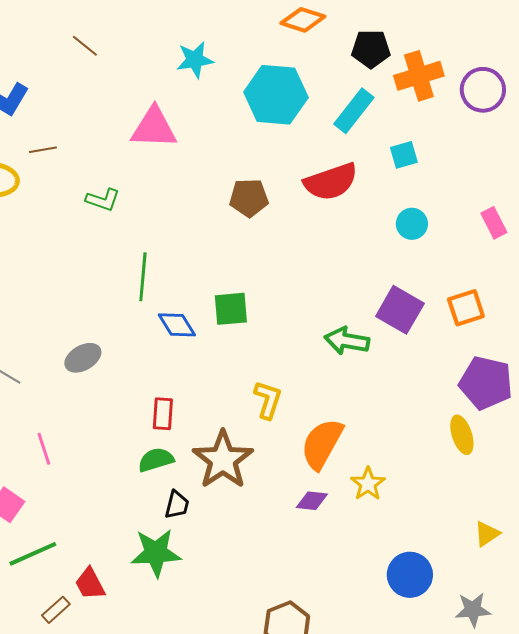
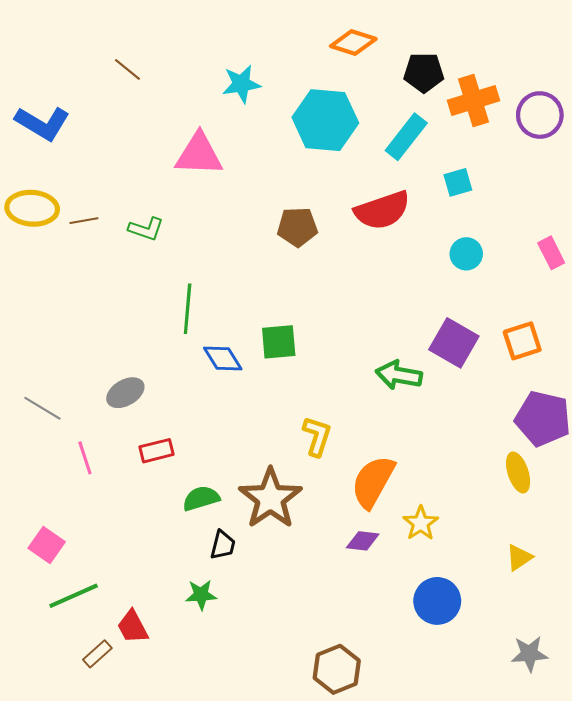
brown line: (43, 150) -> (84, 221), moved
red rectangle: (163, 414) -> (156, 451), moved, turned 72
pink line: (44, 449) -> (85, 458), moved
yellow triangle: (487, 534) -> (519, 557), moved
green star: (156, 553) -> (201, 595), size x0.6
blue circle: (410, 575) -> (437, 601), moved

